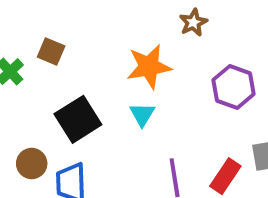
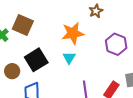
brown square: (51, 51) -> (23, 25), size x1.5
brown circle: (32, 163) -> (12, 71), moved

